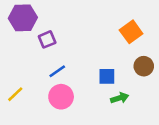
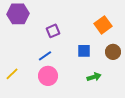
purple square: (47, 39) -> (53, 31), moved
blue square: (107, 76) -> (84, 51), moved

